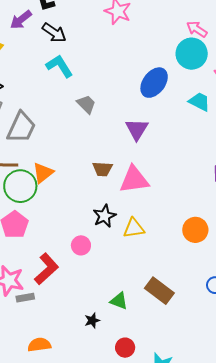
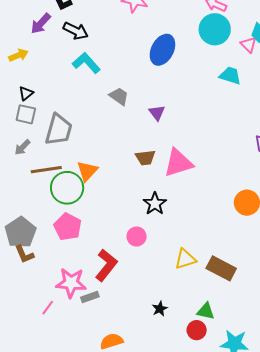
blue ellipse: (154, 83) -> (162, 50), moved
purple triangle: (137, 129) -> (157, 113), moved, size x0.7
yellow triangle: (134, 228) -> (185, 259), moved
green triangle: (119, 301) -> (206, 311), moved

